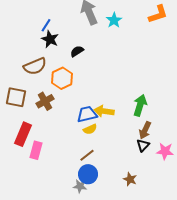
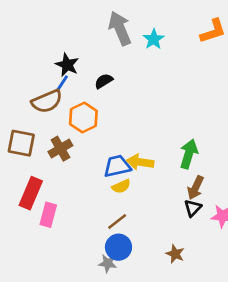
blue line: (46, 25) -> (62, 84), moved

